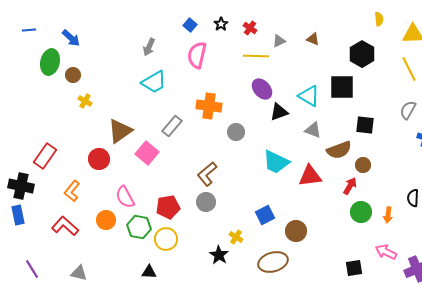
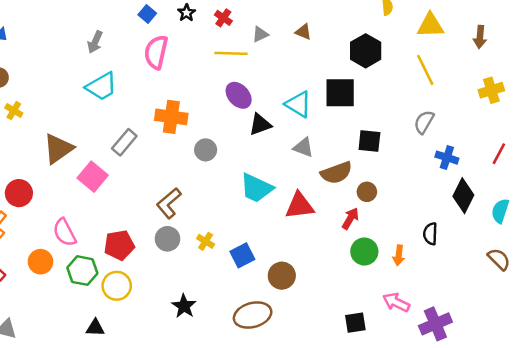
red circle: (99, 159) -> (19, 193), moved
yellow cross: (236, 237) -> (206, 241), moved

